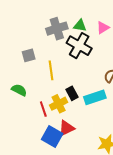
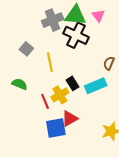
green triangle: (80, 26) -> (75, 15), size x1.6
pink triangle: (103, 28) -> (98, 16), turned -32
gray square: (29, 55) -> (26, 49), turned -32
blue square: (52, 136) -> (56, 128), turned -35

